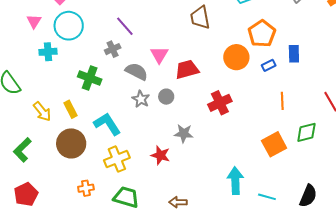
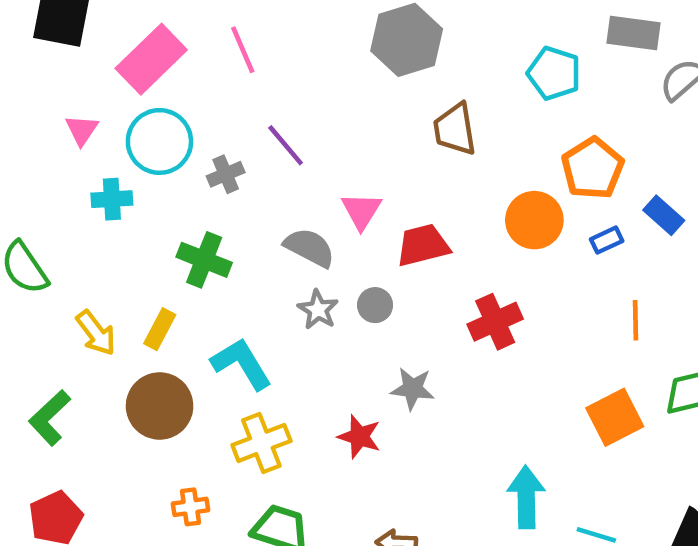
gray cross: (113, 49) -> (226, 174), moved
blue rectangle: (294, 54) -> (664, 215), turned -48
yellow rectangle: (71, 109) -> (160, 329), turned 54

